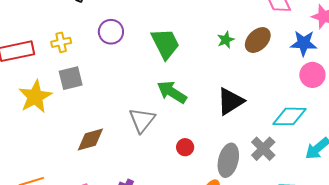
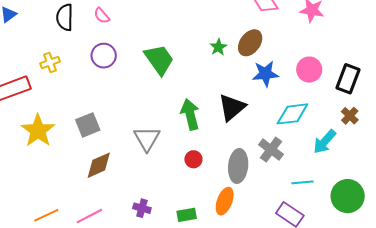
yellow cross: (61, 42) -> (50, 63), moved
blue star: (304, 43) -> (265, 74), moved
gray square: (71, 78) -> (88, 125), moved
green arrow: (172, 92) -> (190, 114), moved, turned 52

